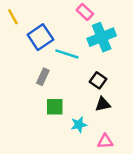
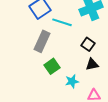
gray rectangle: (43, 77) -> (42, 41), size x1.5
green square: (55, 107) -> (52, 66), turned -35

